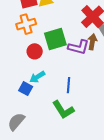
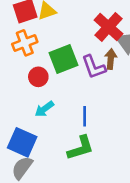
purple L-shape: (79, 47) -> (94, 67), turned 60
blue square: (26, 89) -> (22, 142), moved, size x1.6
green L-shape: (63, 110) -> (81, 148), turned -70

